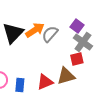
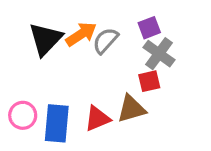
purple square: (77, 26) -> (149, 28), turned 32
blue rectangle: (20, 85) -> (57, 123), size x1.6

